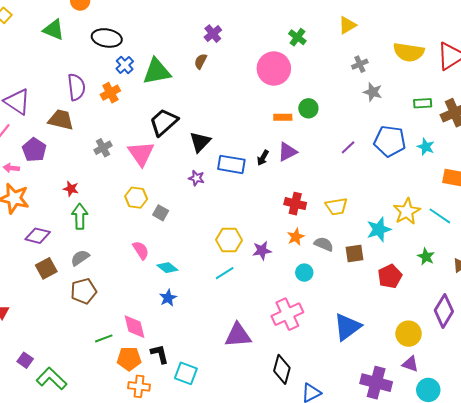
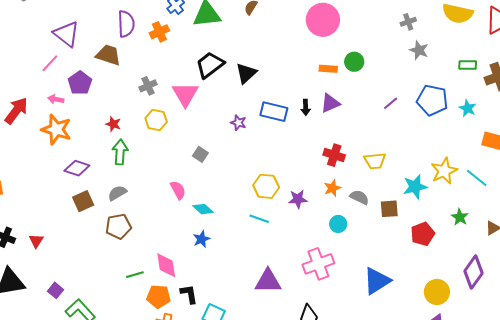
black triangle: (200, 142) -> (246, 73), moved
black arrow: (263, 158) -> (306, 107), turned -35
yellow hexagon: (136, 198) -> (156, 120), moved
cyan line: (225, 273) -> (259, 219), turned 48

